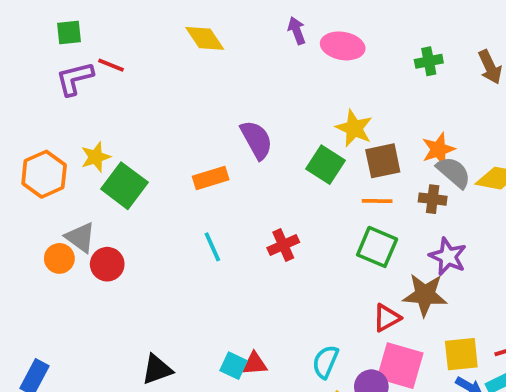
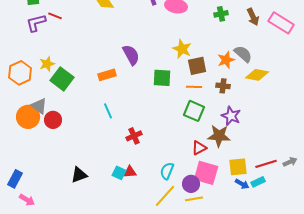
green square: (325, 165) -> (162, 78), moved, turned -30
gray semicircle: (454, 172) -> (243, 54), moved
red cross: (283, 245) -> (134, 136), moved
orange circle: (59, 258) -> (28, 117), size x1.5

